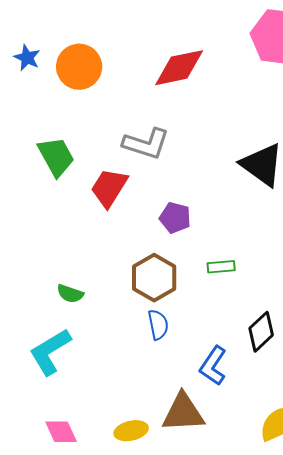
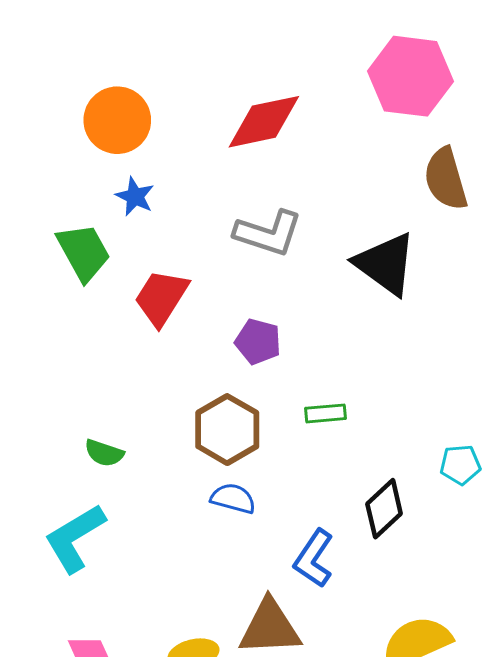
blue star: (27, 58) -> (135, 196), moved
gray L-shape: (146, 144) -> (268, 233), moved
blue semicircle: (158, 325) -> (233, 498), turned -64

